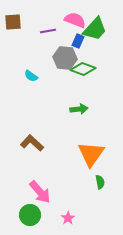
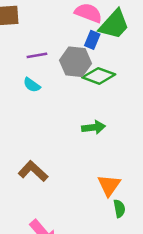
purple line: (48, 31) -> (37, 55), moved
orange triangle: (91, 154) -> (109, 185), size x0.7
green semicircle: (100, 182) -> (119, 208), moved

